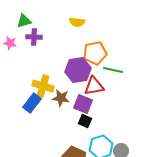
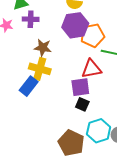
purple hexagon: (78, 70) -> (75, 25), moved
brown star: (61, 98) -> (43, 48), moved
purple square: (83, 104) -> (80, 87), turned -30

